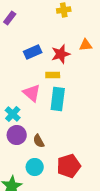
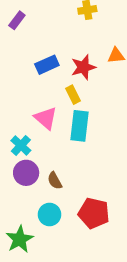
yellow rectangle: (53, 75) -> (73, 95), turned 64
red pentagon: (69, 166) -> (94, 213), turned 30

